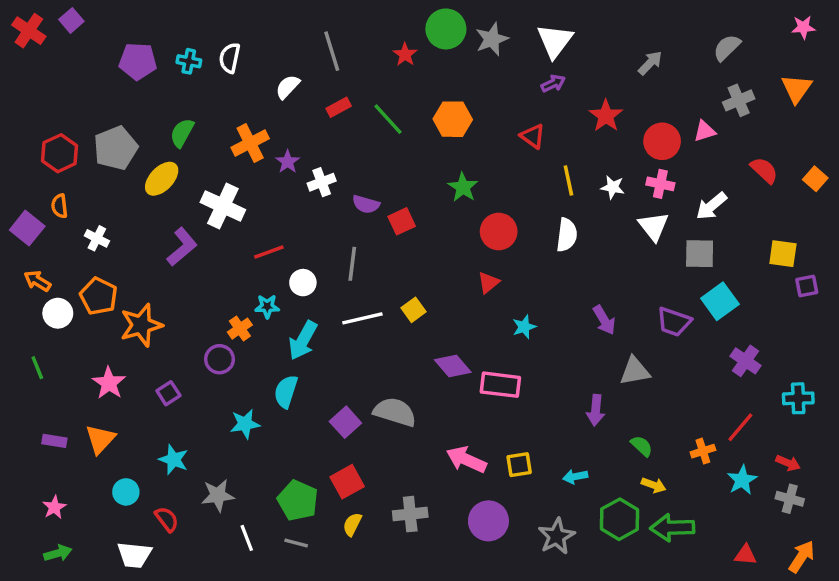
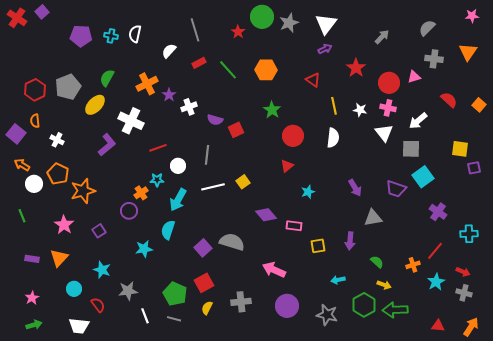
gray cross: (739, 100) -> (434, 59), turned 30
pink rectangle: (500, 385) -> (294, 226), size x0.7
yellow square: (519, 465) -> (318, 246), moved
gray star: (557, 536) -> (327, 315), turned -30

